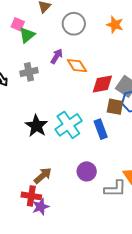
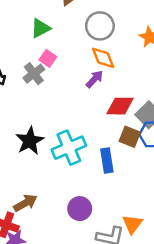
pink square: (18, 24) -> (48, 58), moved
purple arrow: (57, 56) -> (95, 79), moved
orange diamond: (77, 66) -> (103, 58), moved
gray cross: (29, 72) -> (34, 74), turned -36

